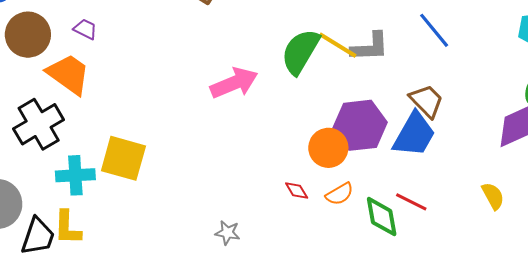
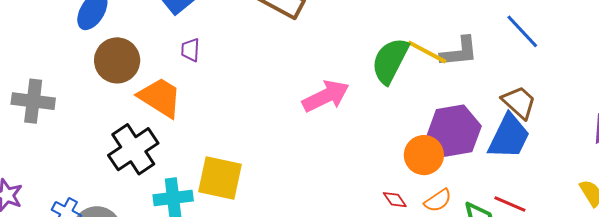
purple trapezoid: (85, 29) -> (190, 50), moved, turned -110

